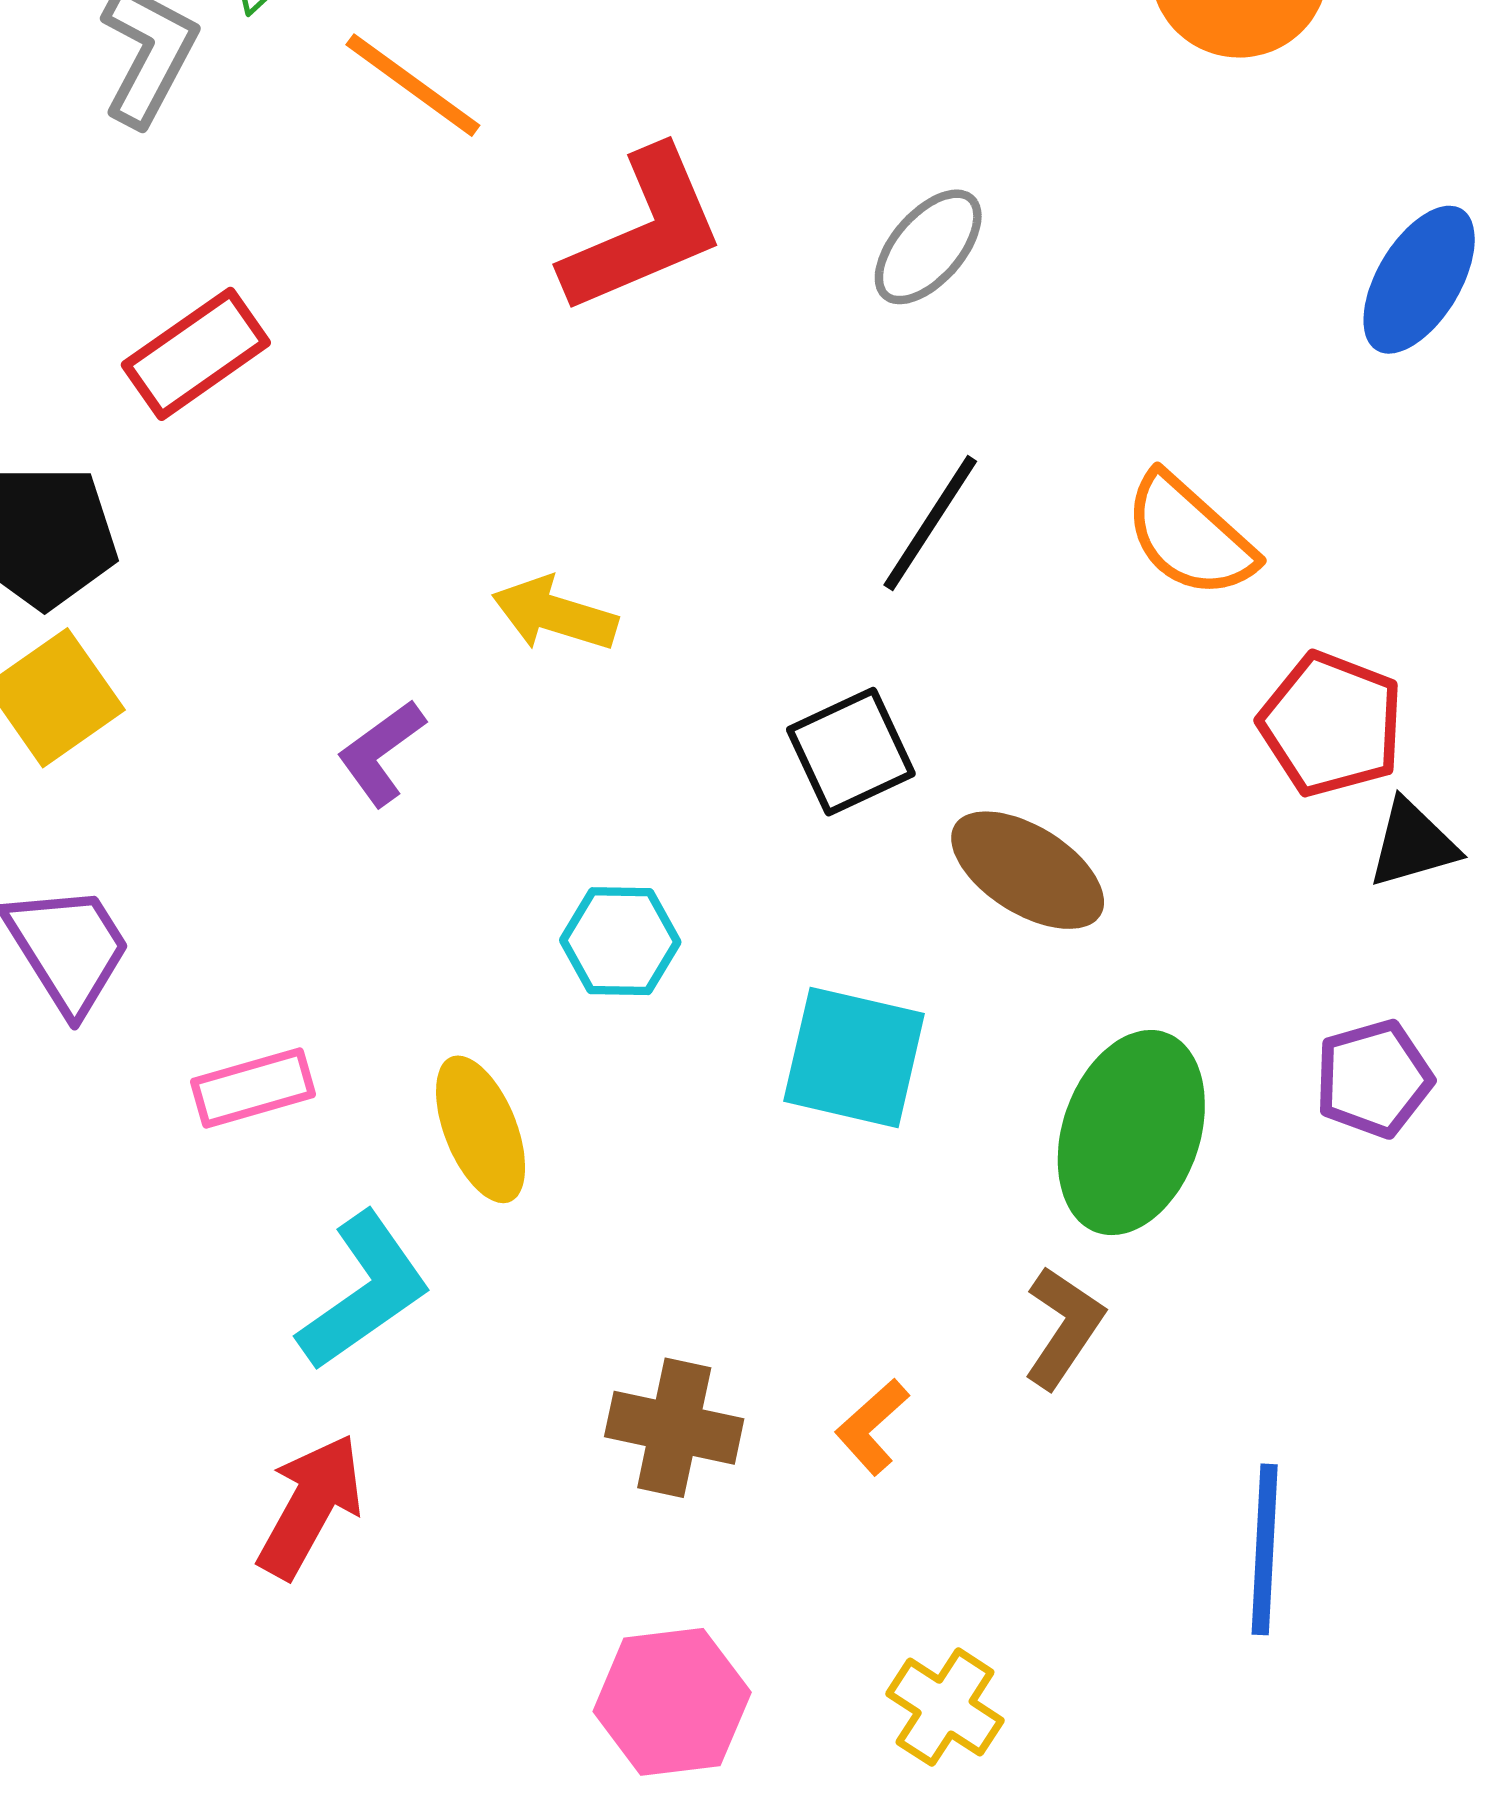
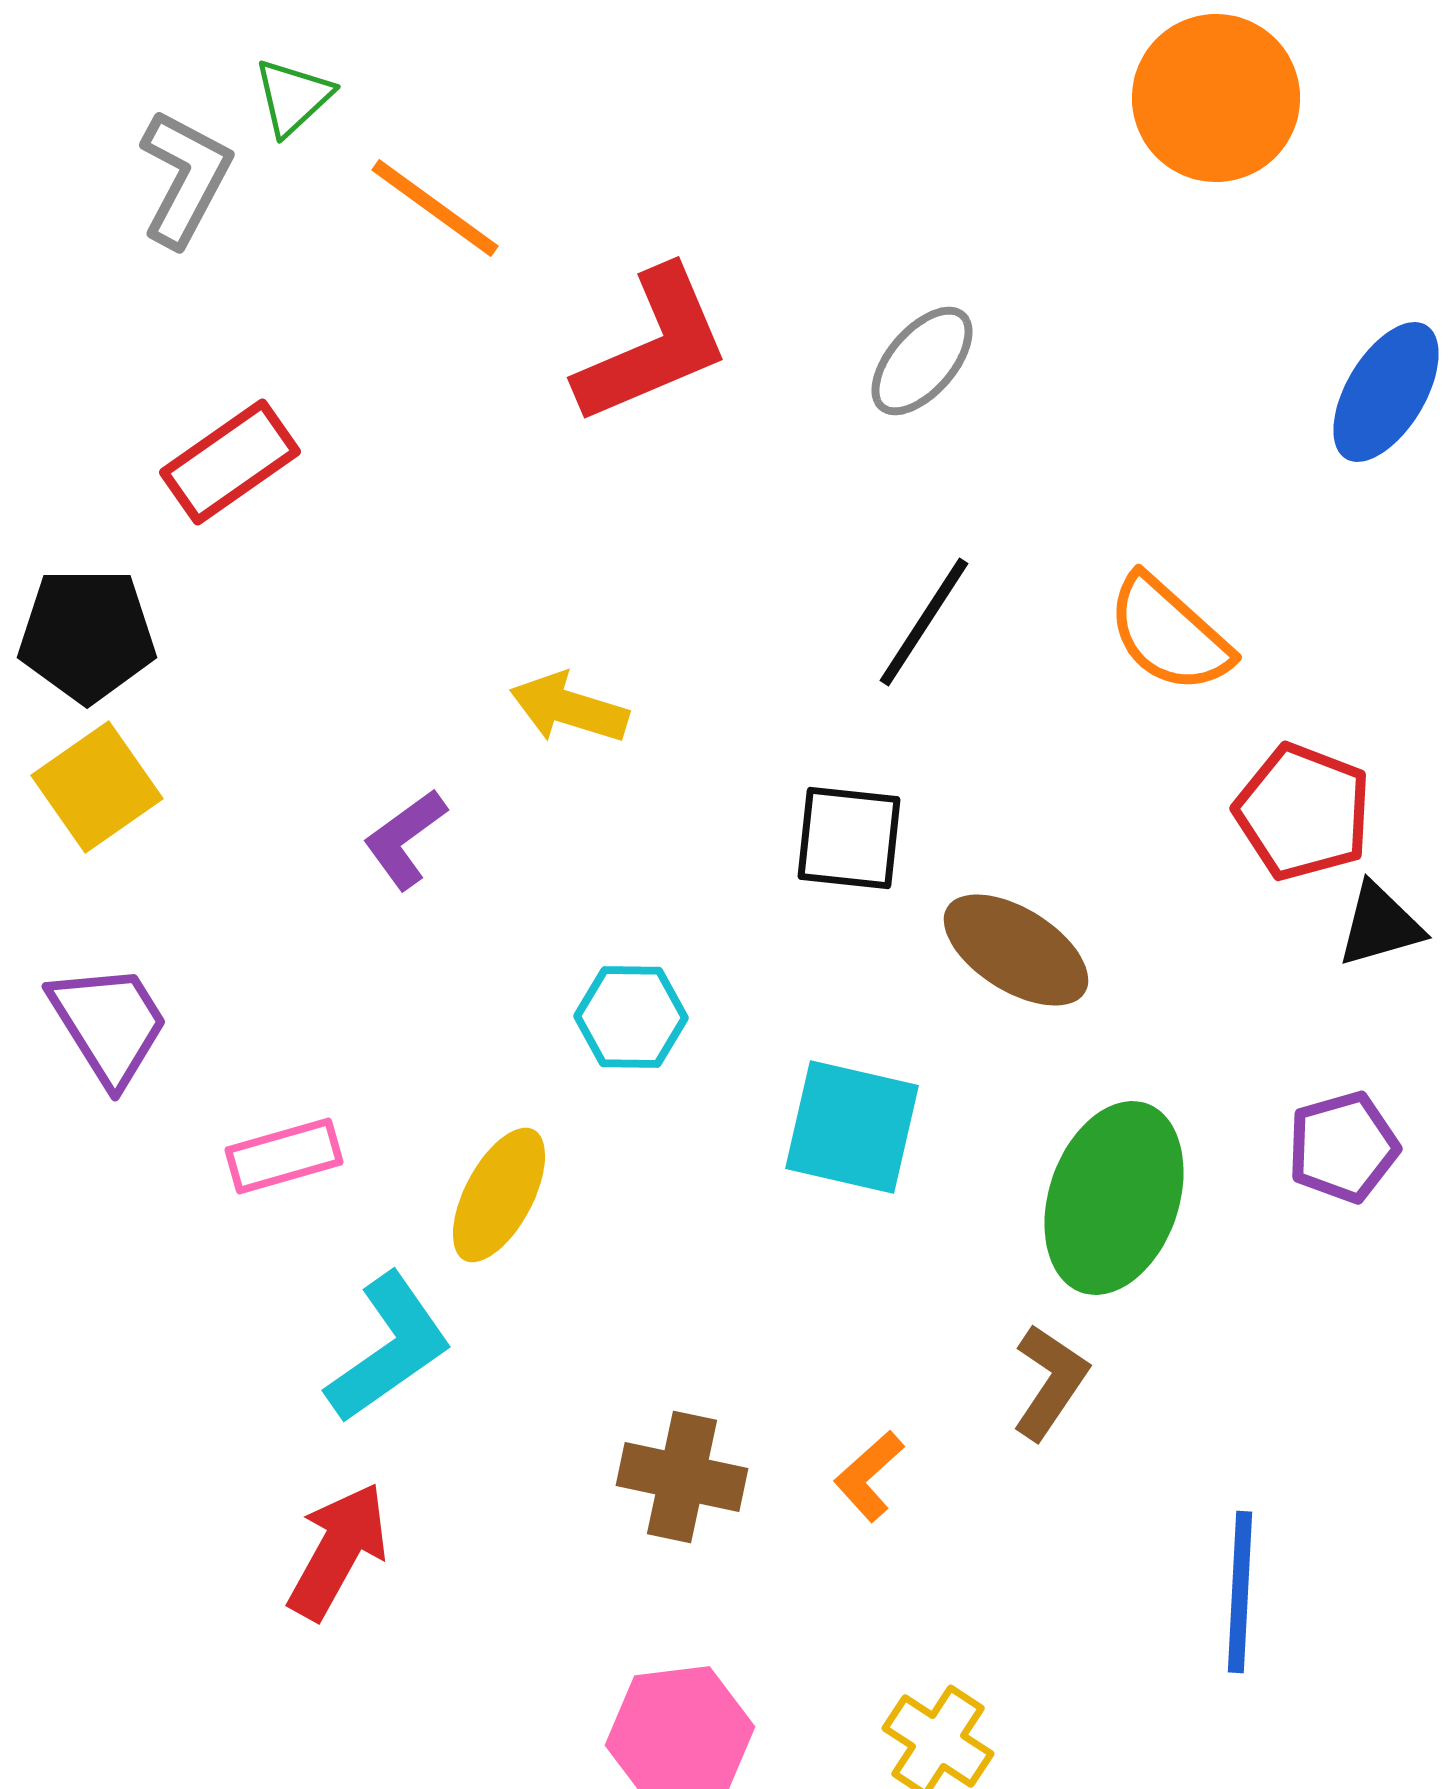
black square: (851, 752) -> (849, 838), turned 31
yellow ellipse: (481, 1129) -> (499, 1195), turned 50

